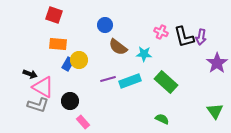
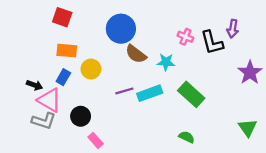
blue circle: (105, 25) -> (121, 29), size x1.6
purple arrow: (201, 37) -> (233, 29), moved
blue rectangle: (68, 64) -> (63, 77), moved

